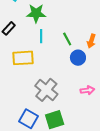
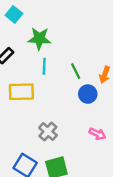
gray cross: (46, 90) -> (48, 132), size x0.7
pink arrow: (87, 90) -> (97, 134), turned 32

